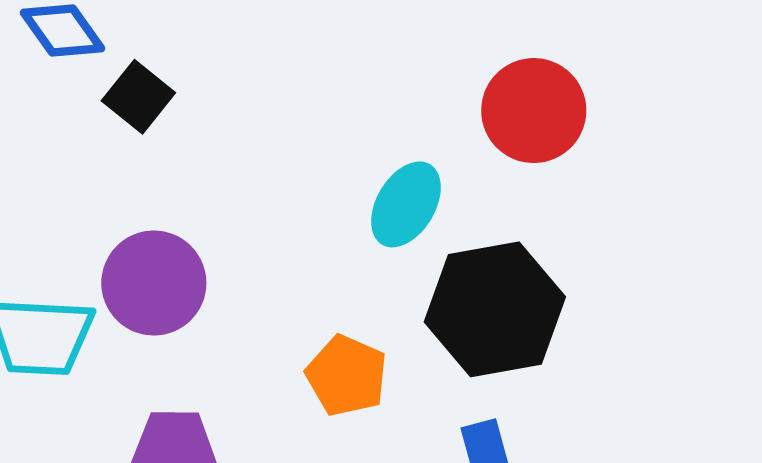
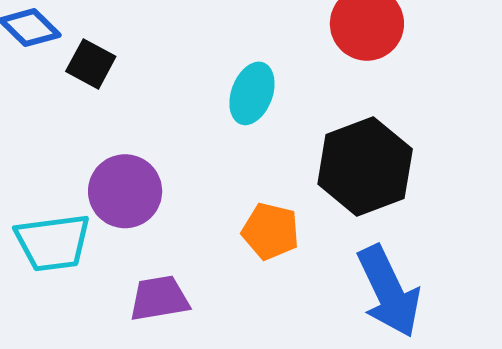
cyan ellipse: (406, 204) -> (252, 93), moved

